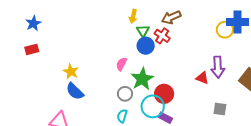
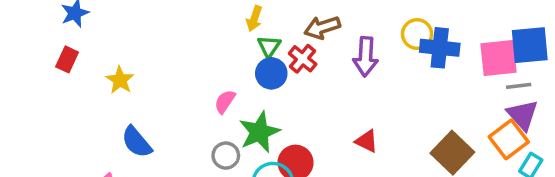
yellow circle: (225, 30) -> (417, 34), moved
red rectangle: (32, 49) -> (67, 59), turned -56
purple arrow: (218, 67) -> (366, 57), moved
yellow star: (71, 72) -> (120, 80), moved

